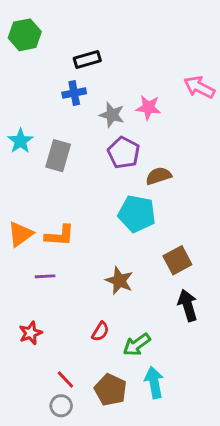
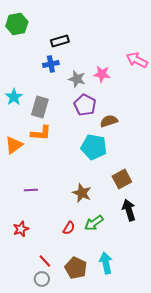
orange triangle: (20, 234) -> (14, 145), moved
orange L-shape: (60, 236) -> (41, 133), moved
green arrow: (137, 345) -> (94, 223), moved

